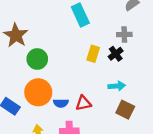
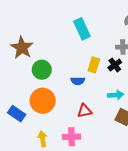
blue semicircle: (61, 103) -> (78, 81), moved

